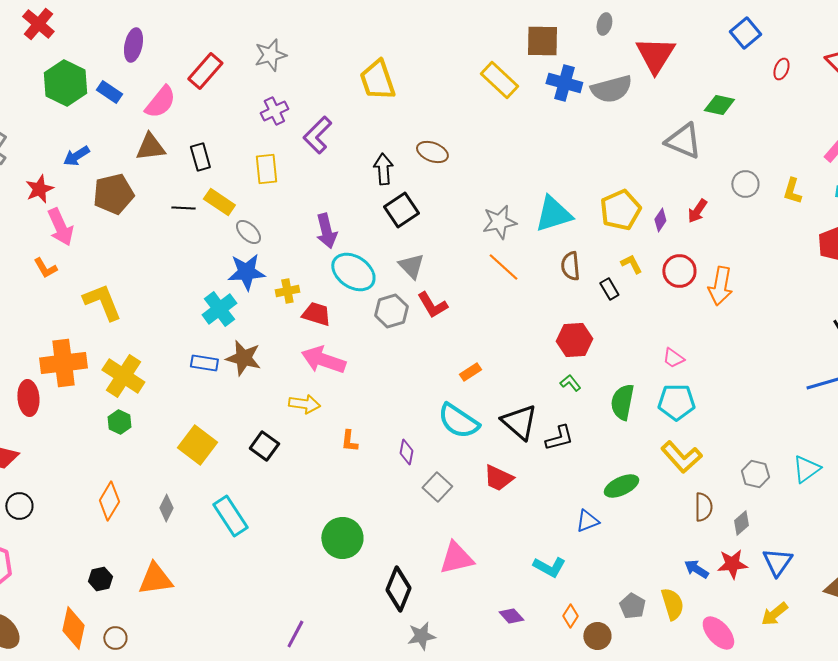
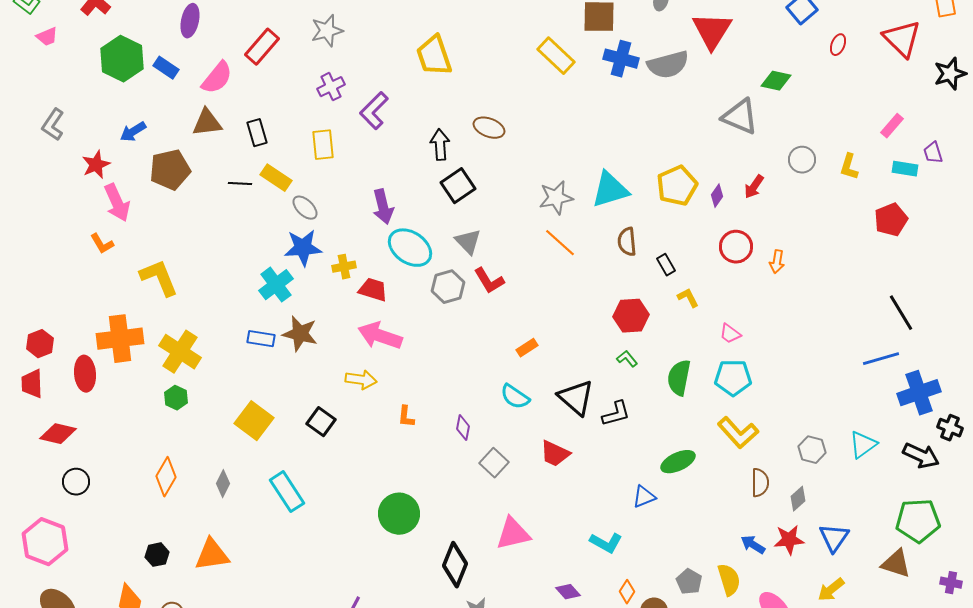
yellow L-shape: (631, 264) -> (688, 298), moved
orange arrow: (720, 286) -> (777, 262), size x0.6
cyan semicircle: (458, 421) -> (515, 397), size x0.7

